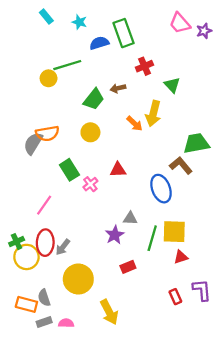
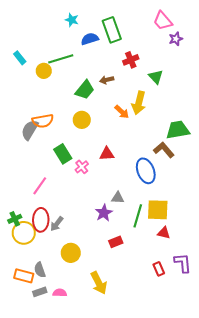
cyan rectangle: (46, 17) -> (20, 58), moved
purple star: (204, 31) -> (176, 39), moved
red triangle: (181, 257) -> (164, 233), turned 32
yellow circle: (78, 279) -> (71, 253), size x0.7

